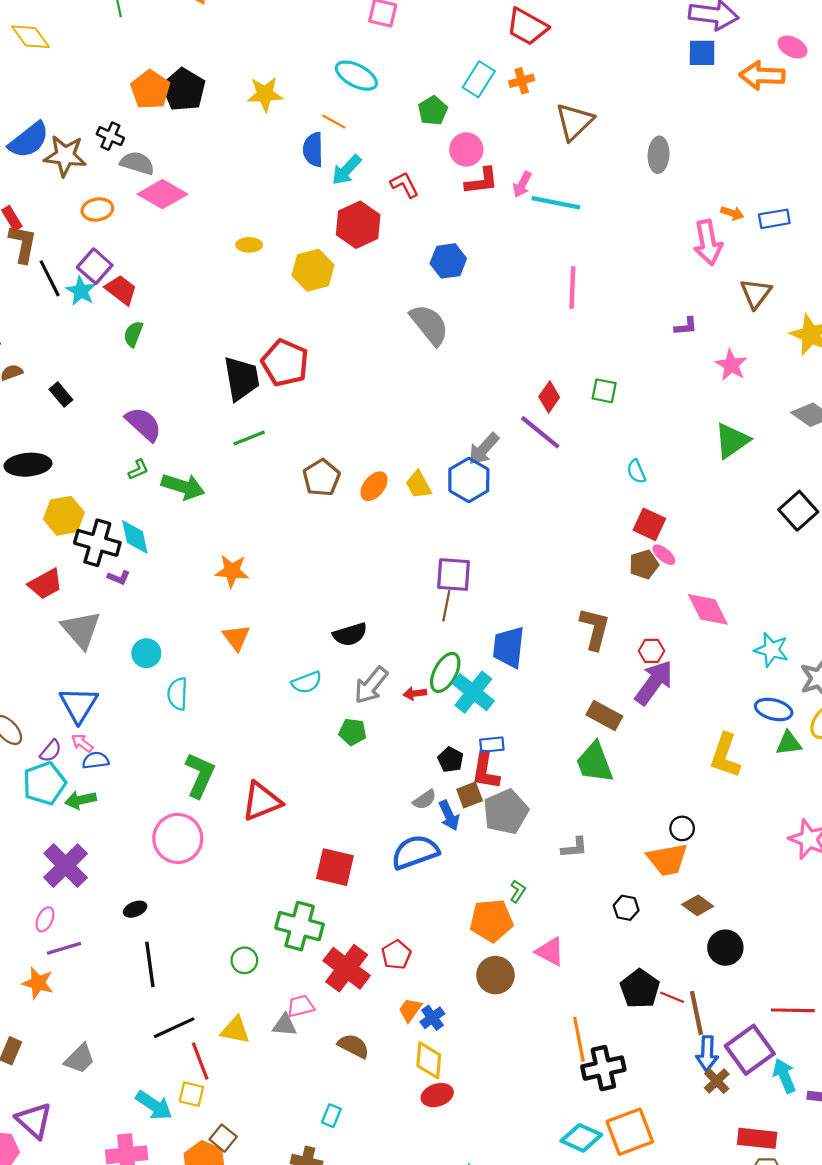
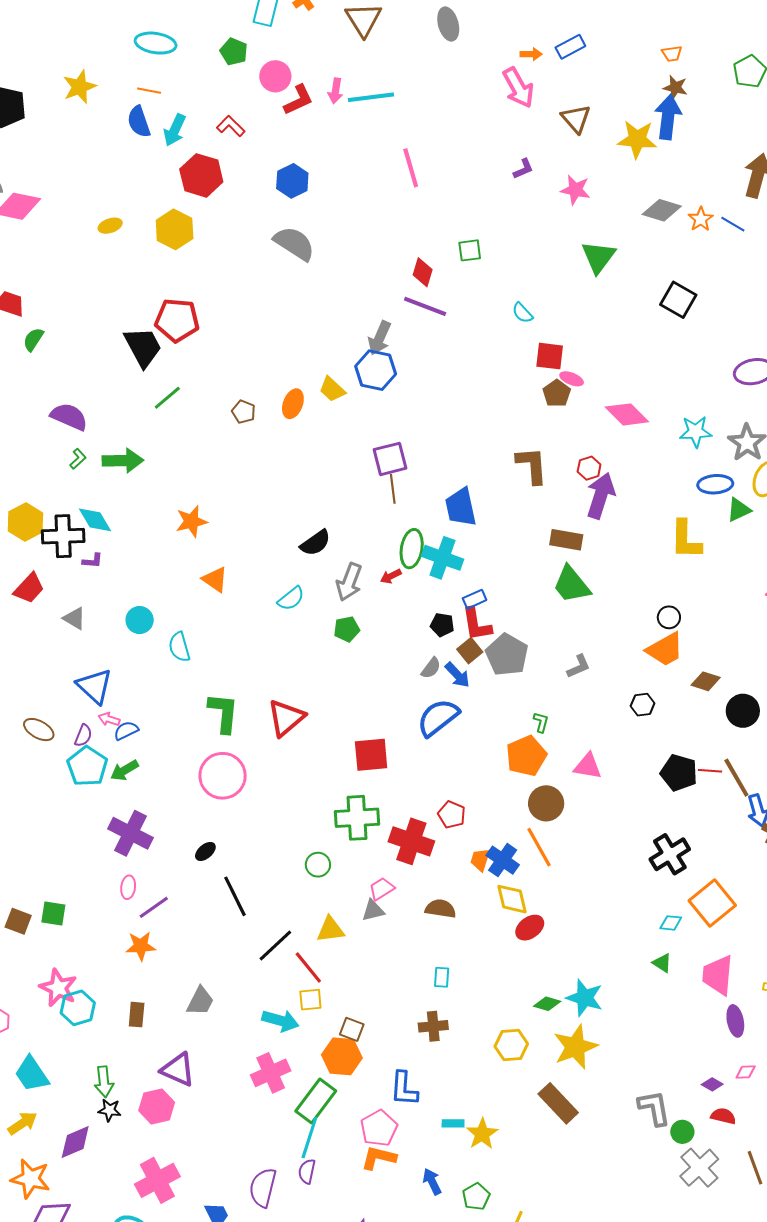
green semicircle: (133, 334) -> (33, 339), turned 30
brown pentagon: (321, 478) -> (244, 412), size x0.7
gray triangle: (81, 630) -> (74, 618), size x0.6
blue cross: (432, 1018) -> (503, 860), size x1.4
orange line: (579, 1039) -> (539, 847), moved
cyan diamond: (581, 1138) -> (671, 923), size x0.6

